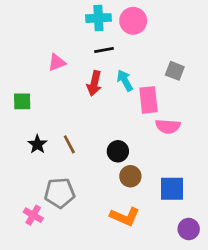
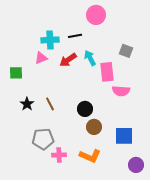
cyan cross: (98, 18) -> (50, 40), moved
pink triangle: (57, 62) -> (41, 58), moved
red arrow: (94, 83) -> (68, 60), turned 42
pink cross: (33, 215) -> (59, 155), moved, turned -32

